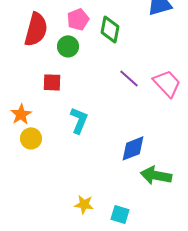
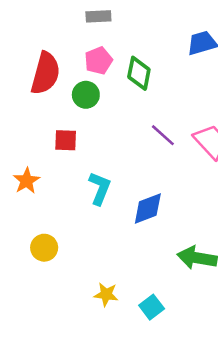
yellow circle: (31, 138) -> (44, 248), moved
blue diamond: (133, 148) -> (148, 208), moved
cyan square: (120, 214) -> (152, 307), turned 36

